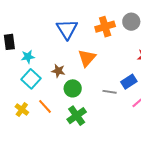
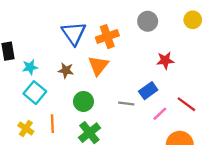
orange cross: (105, 27) -> (107, 37), moved
brown star: (58, 71) -> (66, 70), moved
orange line: (45, 106) -> (52, 124), turned 42

